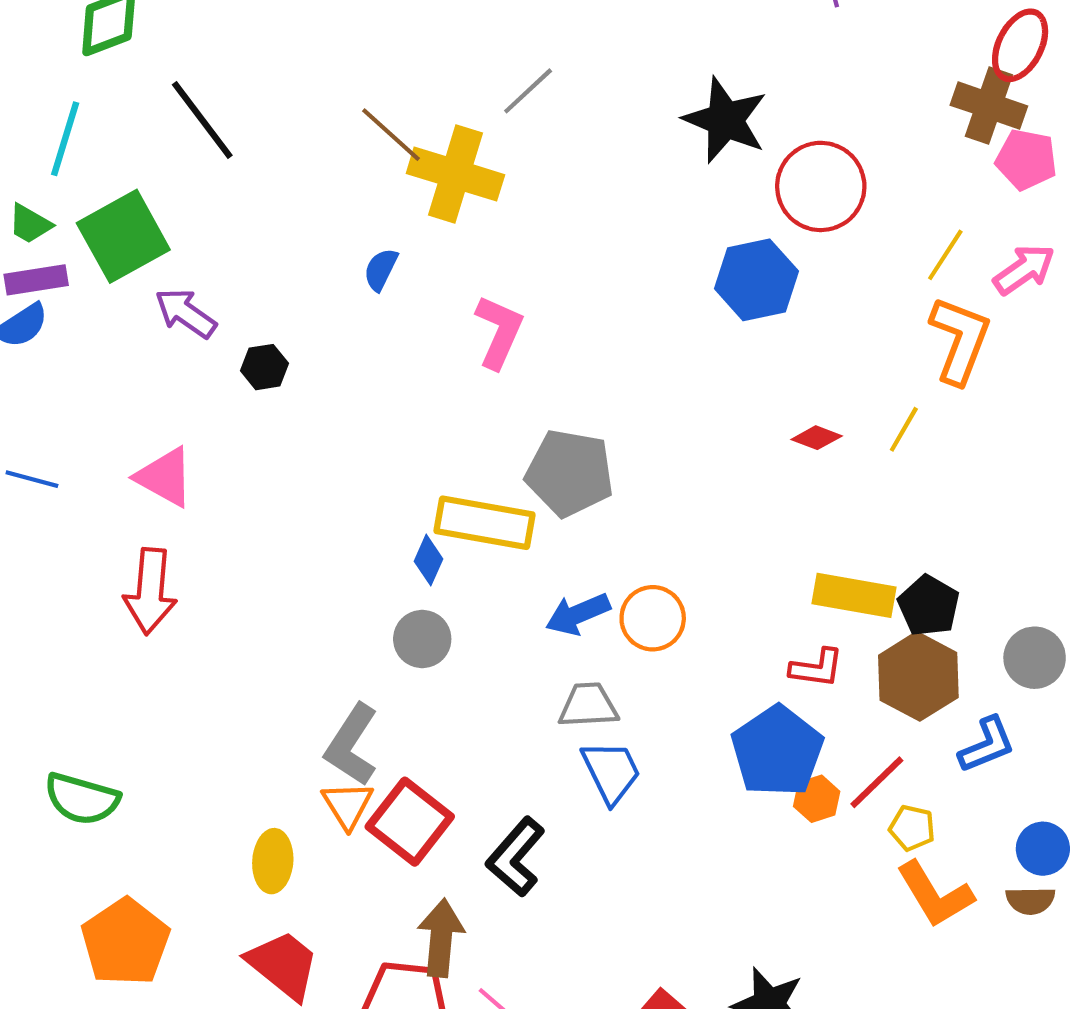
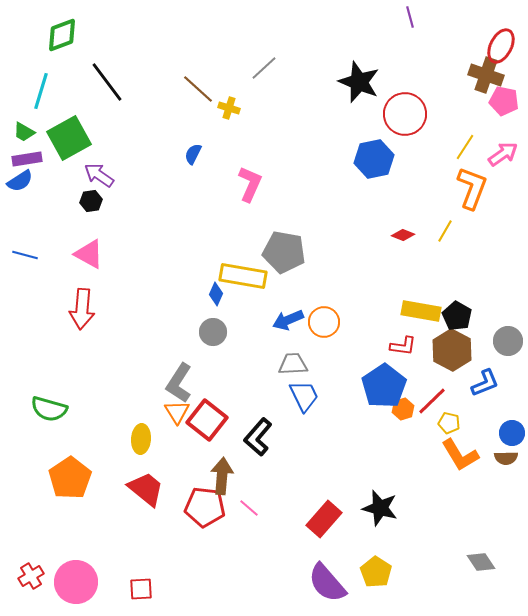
yellow cross: (455, 174) -> (229, 108), size x0.5
black hexagon: (264, 367) -> (91, 201), moved

